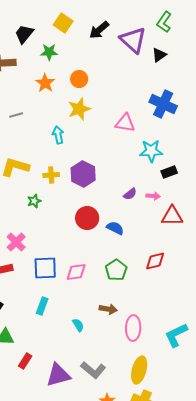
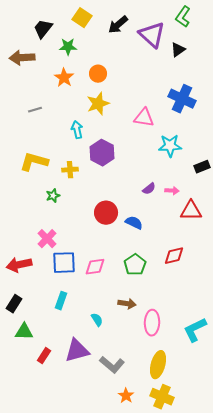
black rectangle: (169, 172) -> (202, 167), moved
purple hexagon: (83, 174) -> (102, 153), moved
pink cross: (16, 242) -> (47, 239), moved
purple triangle: (58, 375) -> (77, 351), moved

